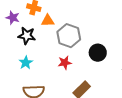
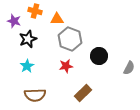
orange triangle: (48, 21) -> (57, 19), moved
black star: (27, 36) -> (28, 39), turned -30

